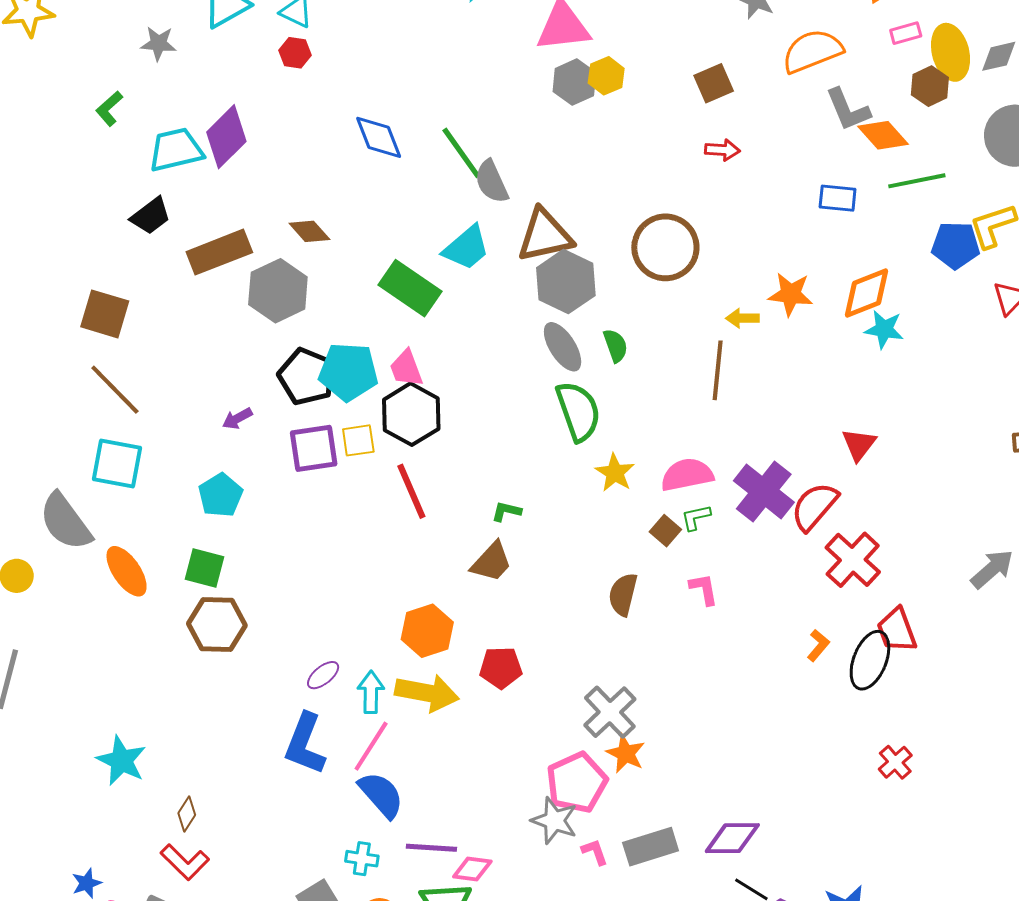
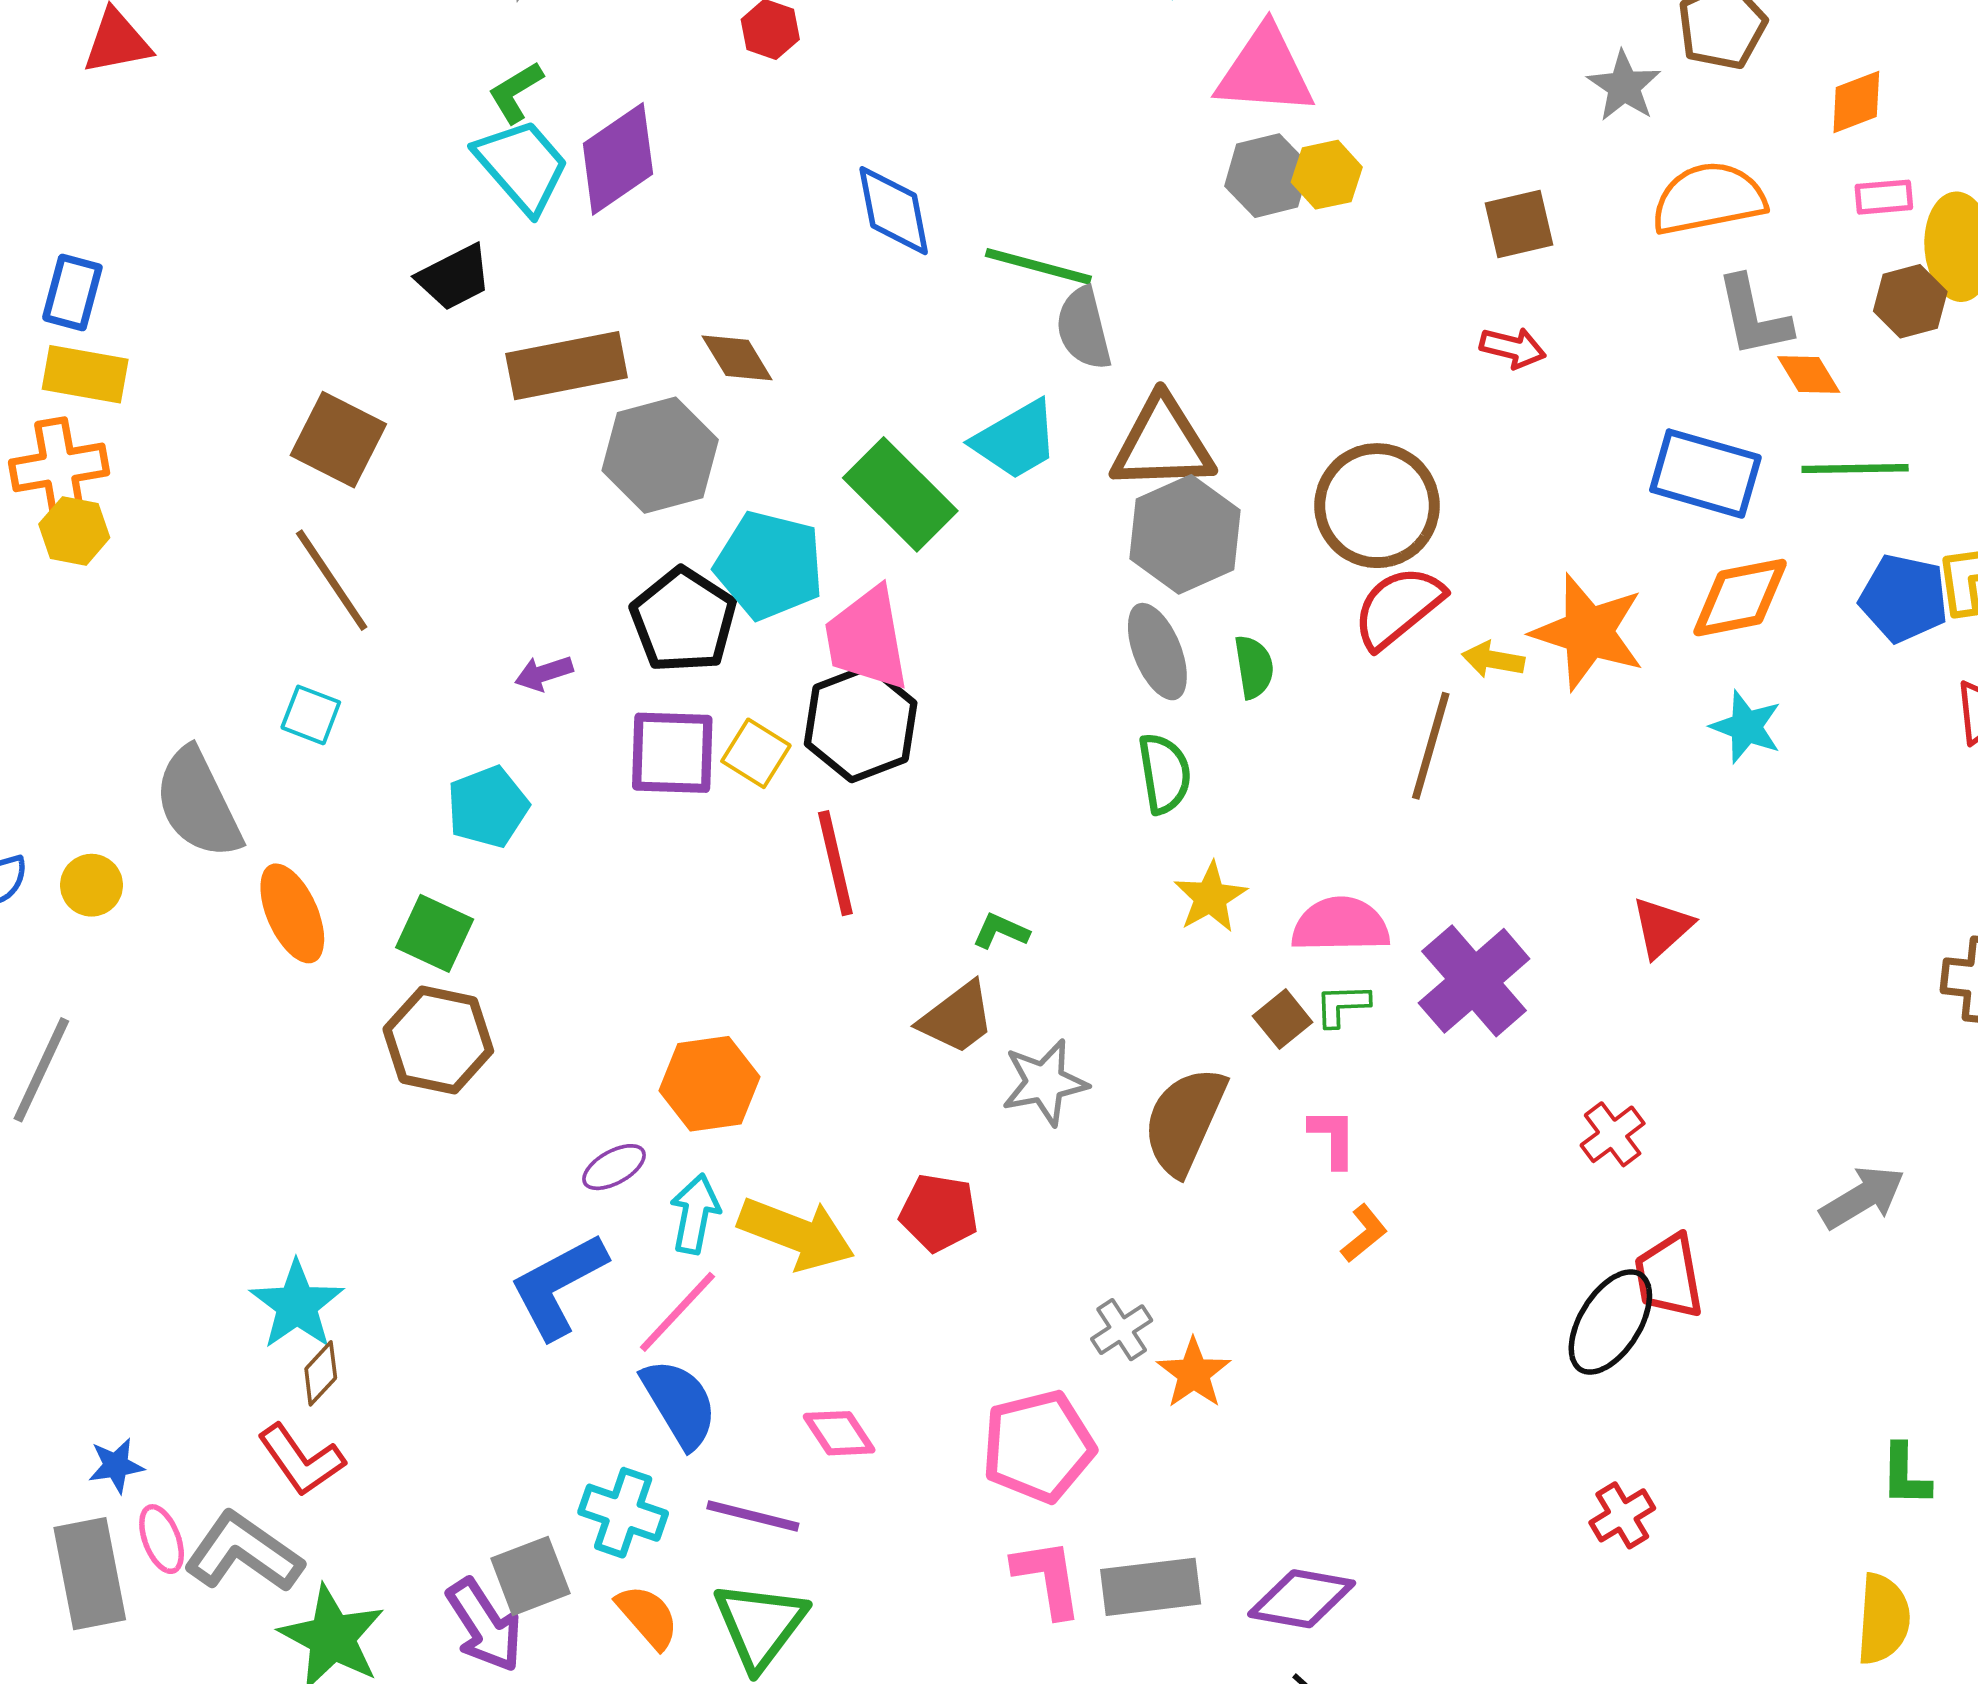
green L-shape: (109, 109) -> (516, 92), moved
orange diamond: (883, 135) -> (1809, 375), size x0.7
cyan trapezoid: (176, 150) -> (522, 166), turned 52
green line: (461, 153) -> (1038, 266), turned -50
blue rectangle: (838, 198) -> (1705, 474), size x1.5
orange diamond: (867, 293) -> (1740, 598), moved
orange star: (791, 294) -> (1588, 632), size x1.4
pink trapezoid: (406, 368) -> (867, 639), size x1.5
cyan pentagon: (348, 372) -> (769, 565), moved
green semicircle: (578, 411) -> (1164, 774), size x0.7
yellow square: (358, 440) -> (756, 753), turned 30
cyan square: (117, 464) -> (311, 715), size x0.6
red semicircle: (814, 506) -> (1398, 607), moved
red cross: (853, 560) -> (1613, 1134), size x0.6
brown semicircle: (623, 594) -> (1185, 1121), size x1.4
orange hexagon: (427, 631) -> (709, 1084), moved
orange L-shape: (818, 645) -> (1364, 1233), moved
gray cross: (610, 712) -> (1122, 1330), size x0.6
blue L-shape: (305, 744) -> (558, 1286), turned 30
orange star: (626, 754) -> (1194, 1373), moved
cyan star: (121, 761) -> (297, 1305), moved
gray star: (554, 821) -> (1045, 1082), moved, turned 30
pink L-shape: (595, 852) -> (1048, 1578), size x1.6
cyan cross: (362, 859) -> (623, 1513), size x1.4
pink diamond: (472, 869) -> (839, 1433), moved, turned 39

